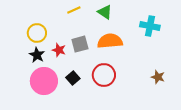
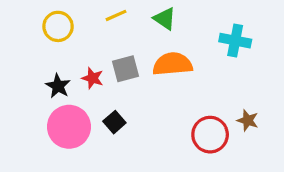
yellow circle: (37, 33) -> (58, 26), moved
red circle: (104, 75) -> (210, 135), moved

